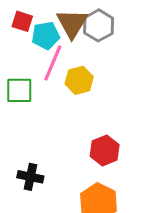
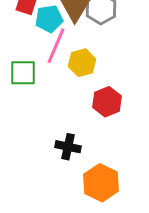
red hexagon: (105, 150) -> (107, 102), moved
black cross: (30, 177) -> (68, 147), moved

